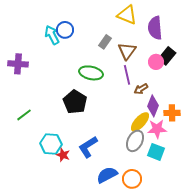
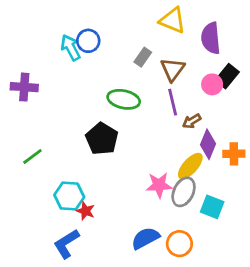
pink star: (157, 129) -> (159, 185), moved
blue L-shape: (88, 147) -> (66, 244), moved

